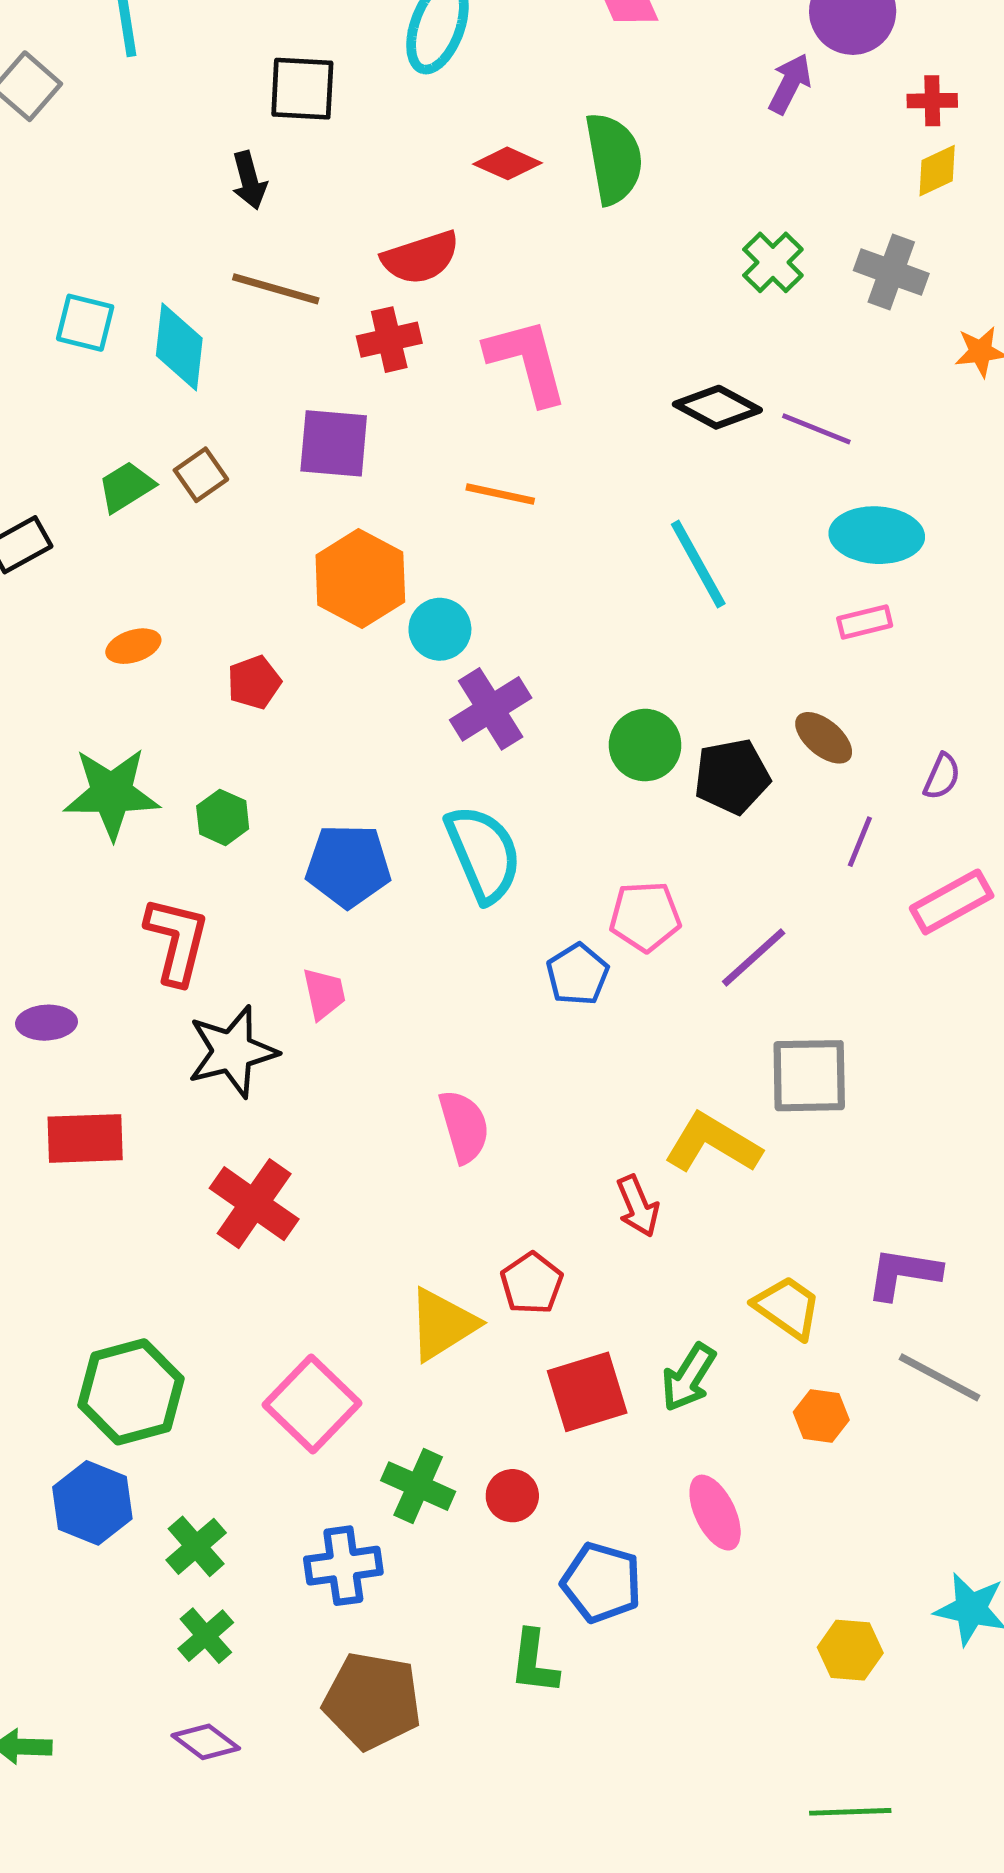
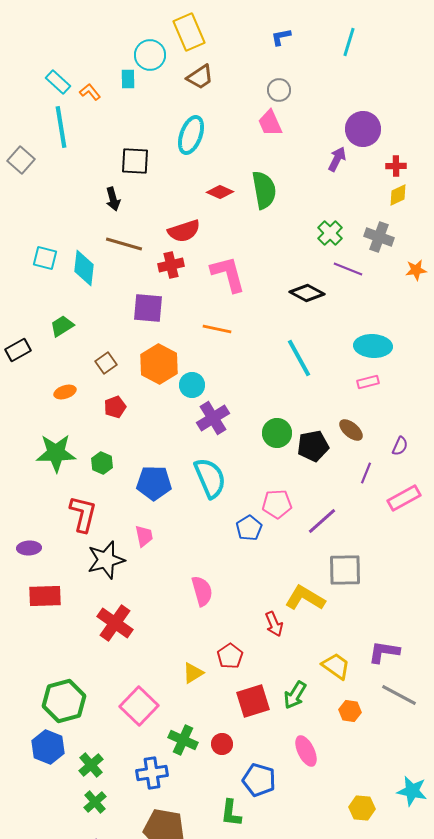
purple line: (816, 429) -> (348, 269), moved
brown square: (201, 475) -> (106, 363), moved
yellow triangle: (442, 1324) -> (193, 673), size x0.7

